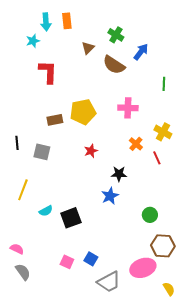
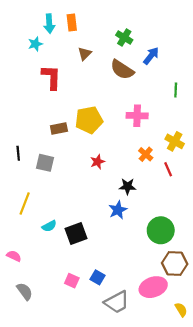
brown triangle: (88, 48) -> (85, 54), moved
green circle: (150, 215) -> (161, 230), size x1.6
pink semicircle: (17, 249) -> (14, 256), moved

